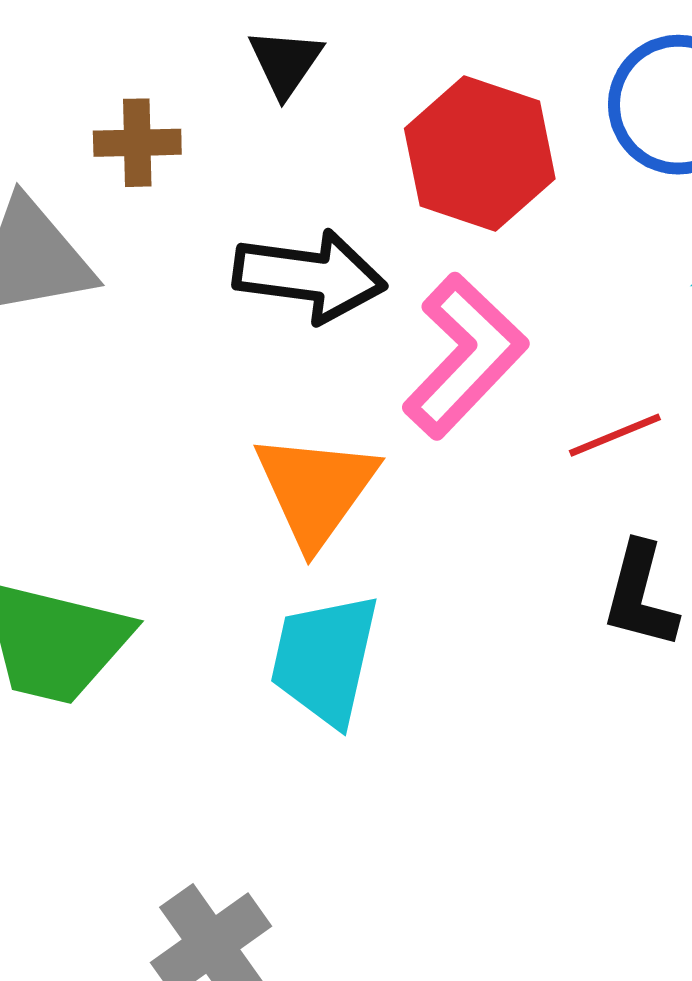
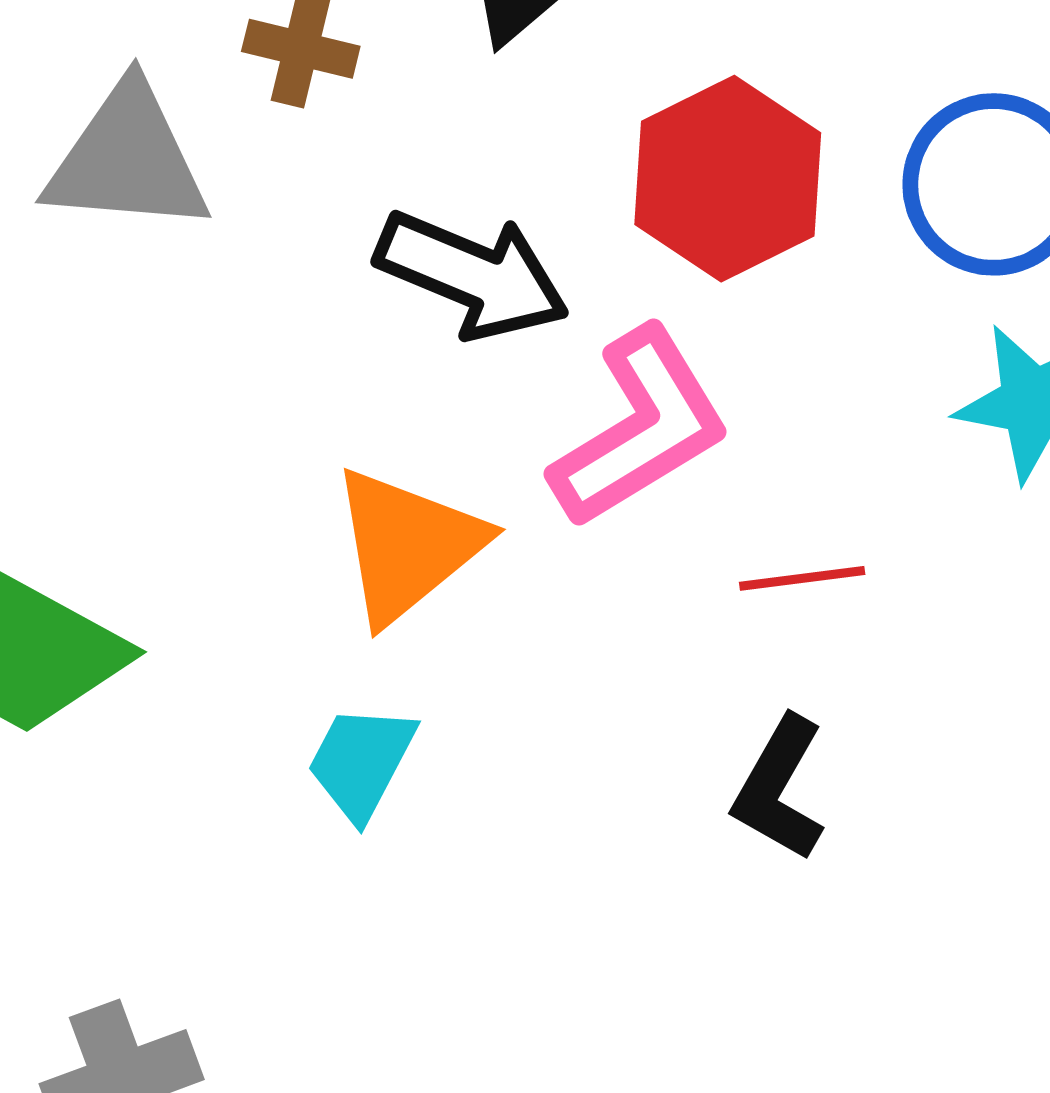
cyan trapezoid: (325, 659) -> (361, 762), size x0.7

